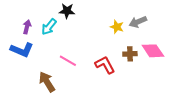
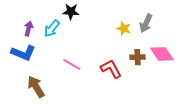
gray arrow: (138, 22) -> (146, 23), turned -42
brown arrow: (47, 82) -> (36, 87), moved

